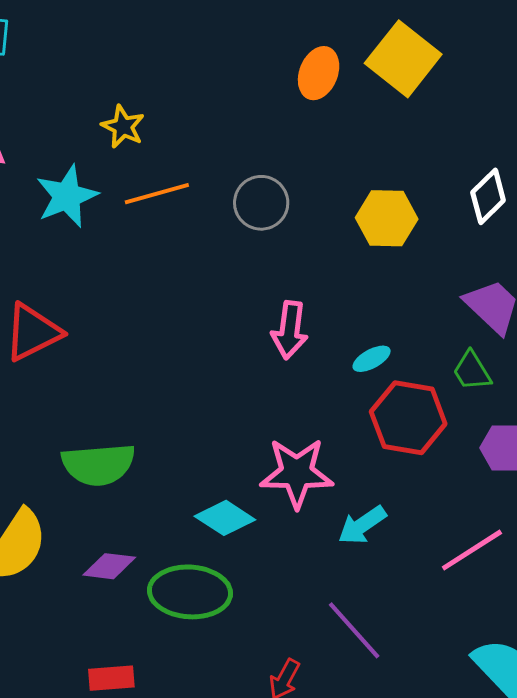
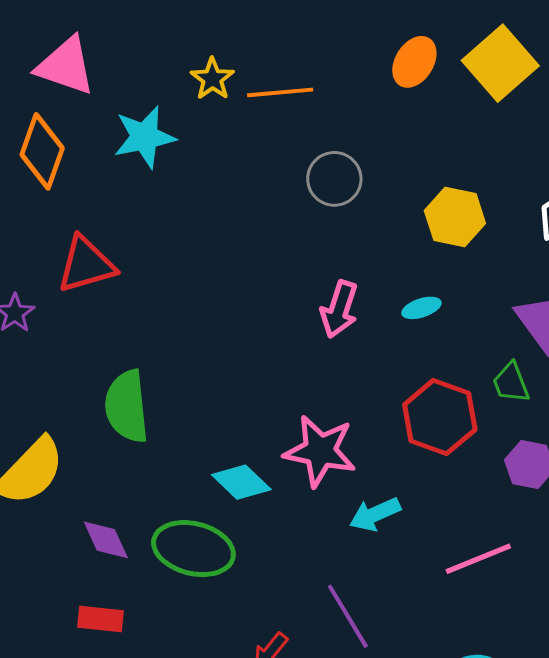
orange line: (157, 194) -> (280, 92), moved
cyan ellipse: (372, 359) -> (421, 308), moved
green semicircle: (98, 464) -> (127, 406), turned 78
purple diamond: (109, 566) -> (106, 540), moved, turned 48

